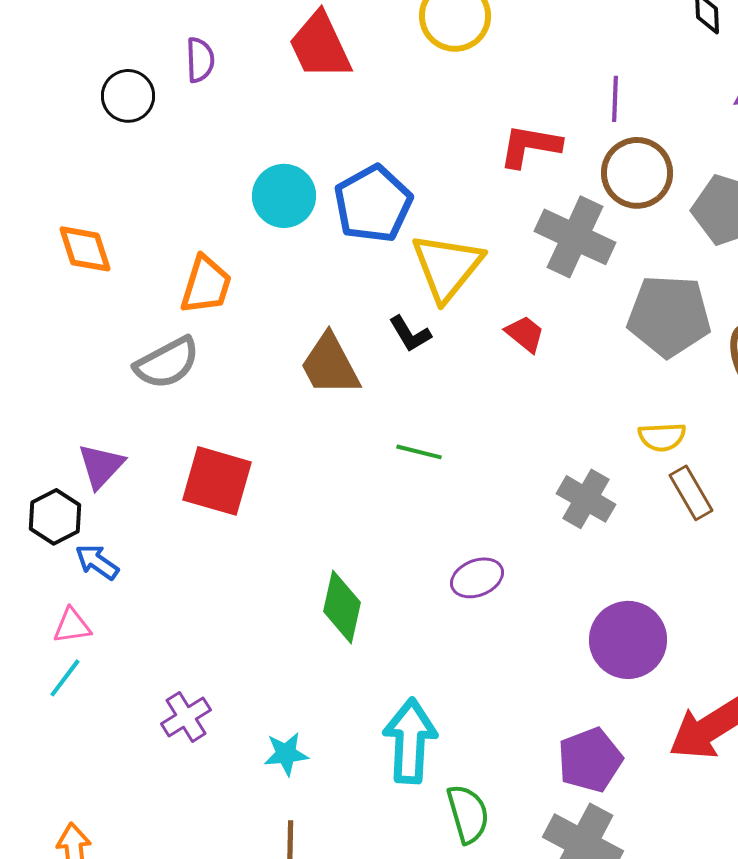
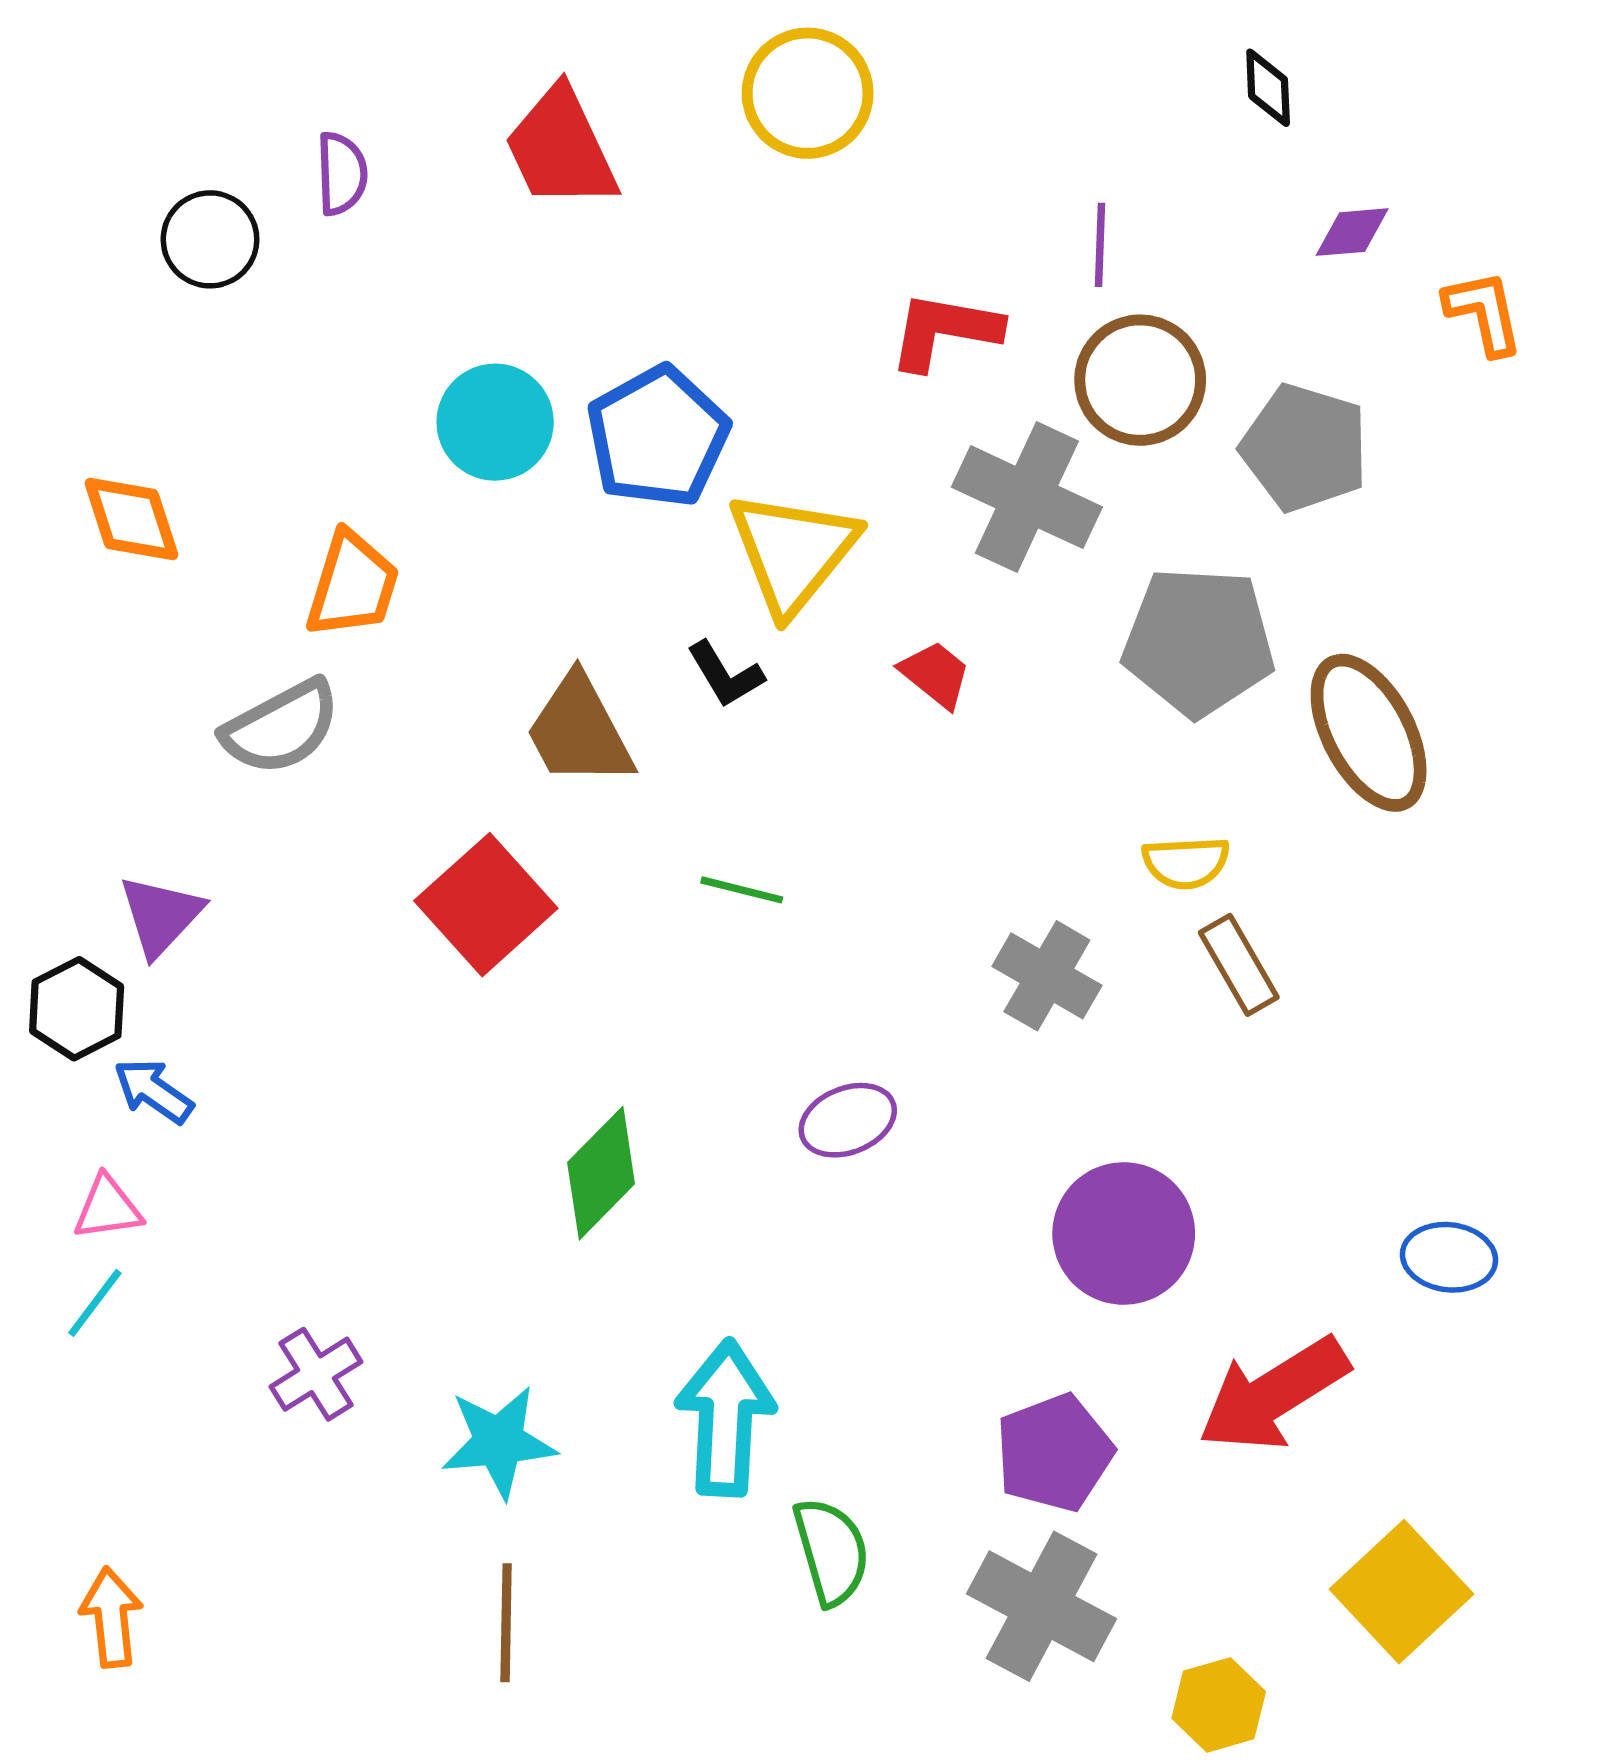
red square: (217, 481) -> (486, 905), moved, turned 32
green diamond: (342, 607) -> (601, 1173), turned 32
cyan star: (286, 754) -> (499, 1442), size x1.4

